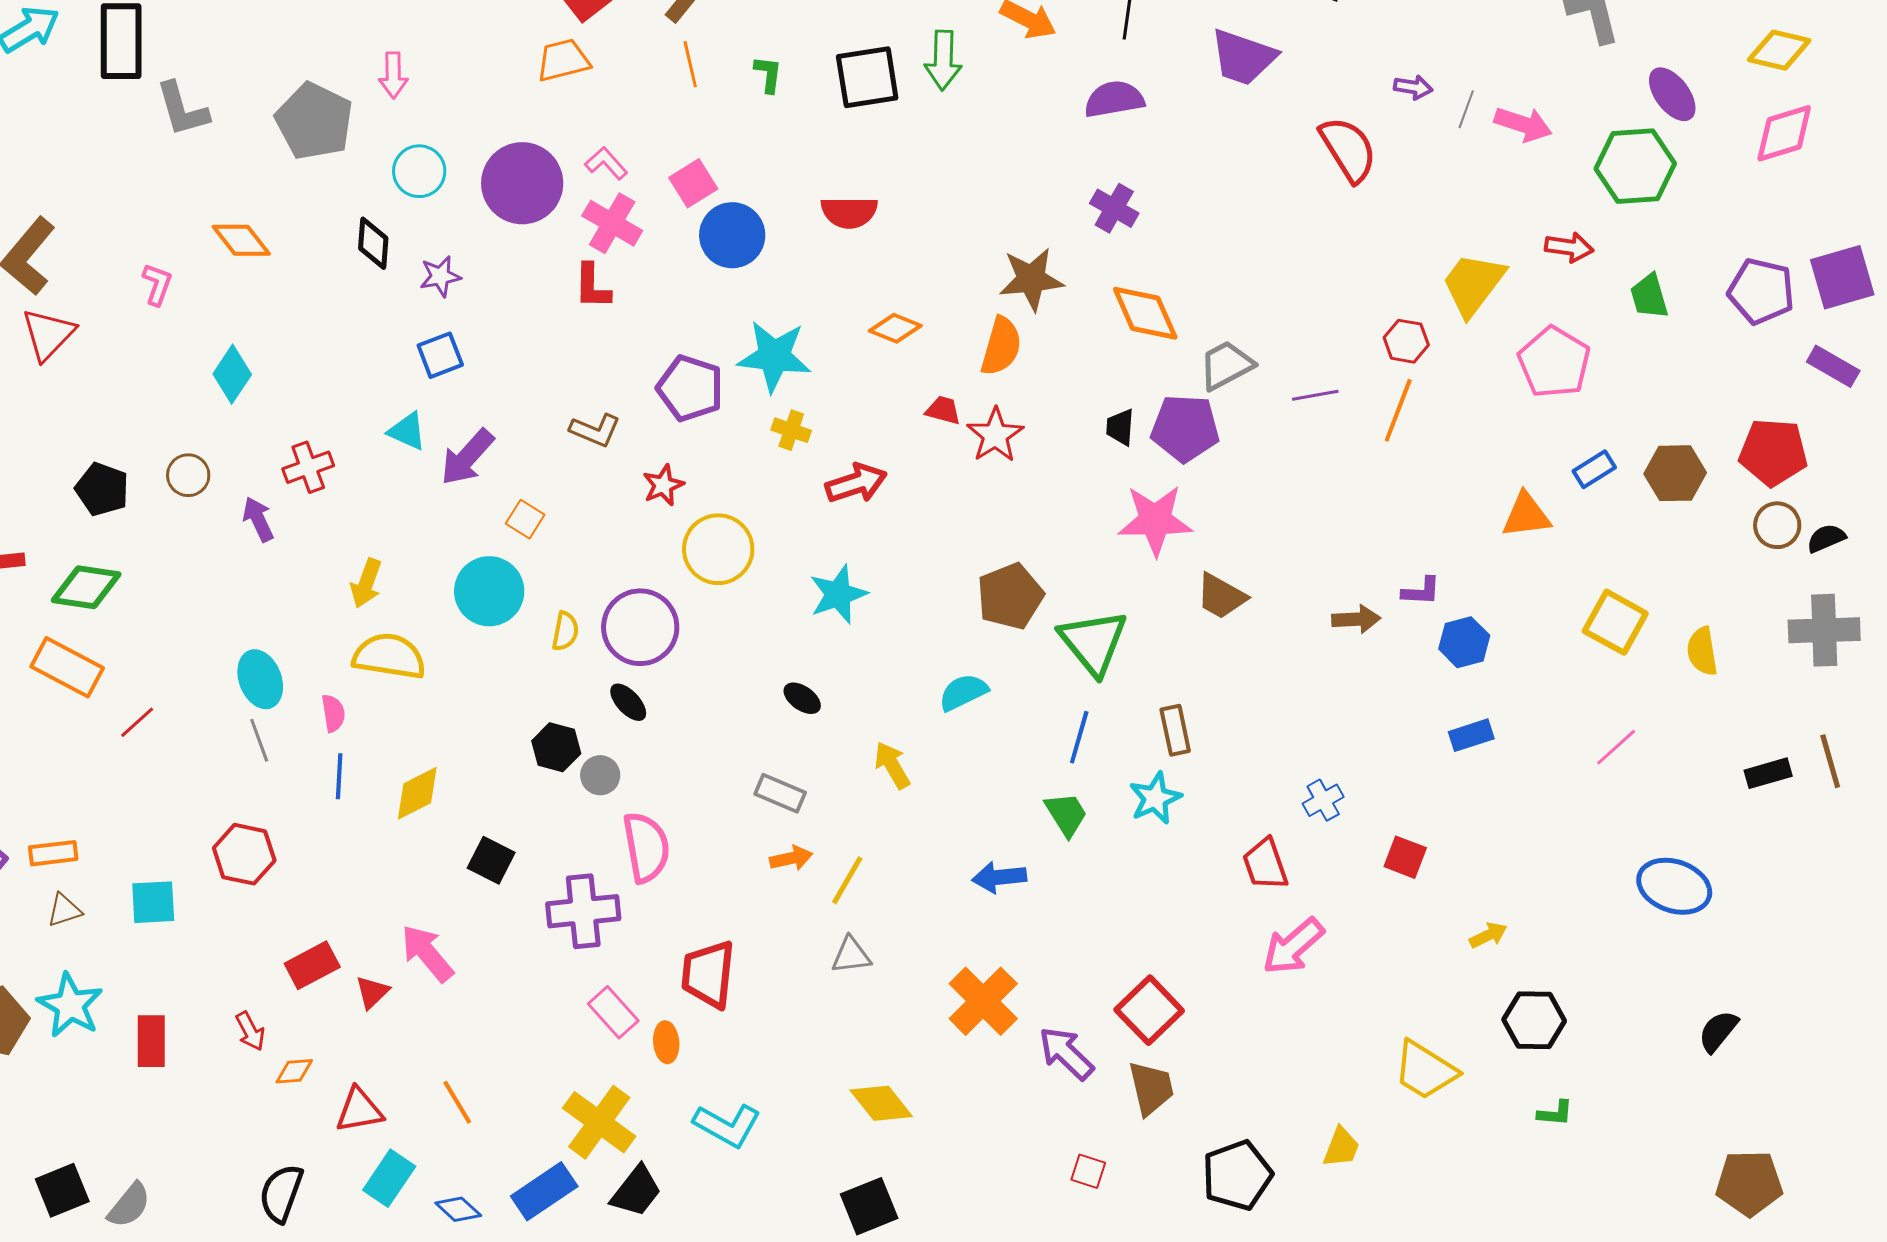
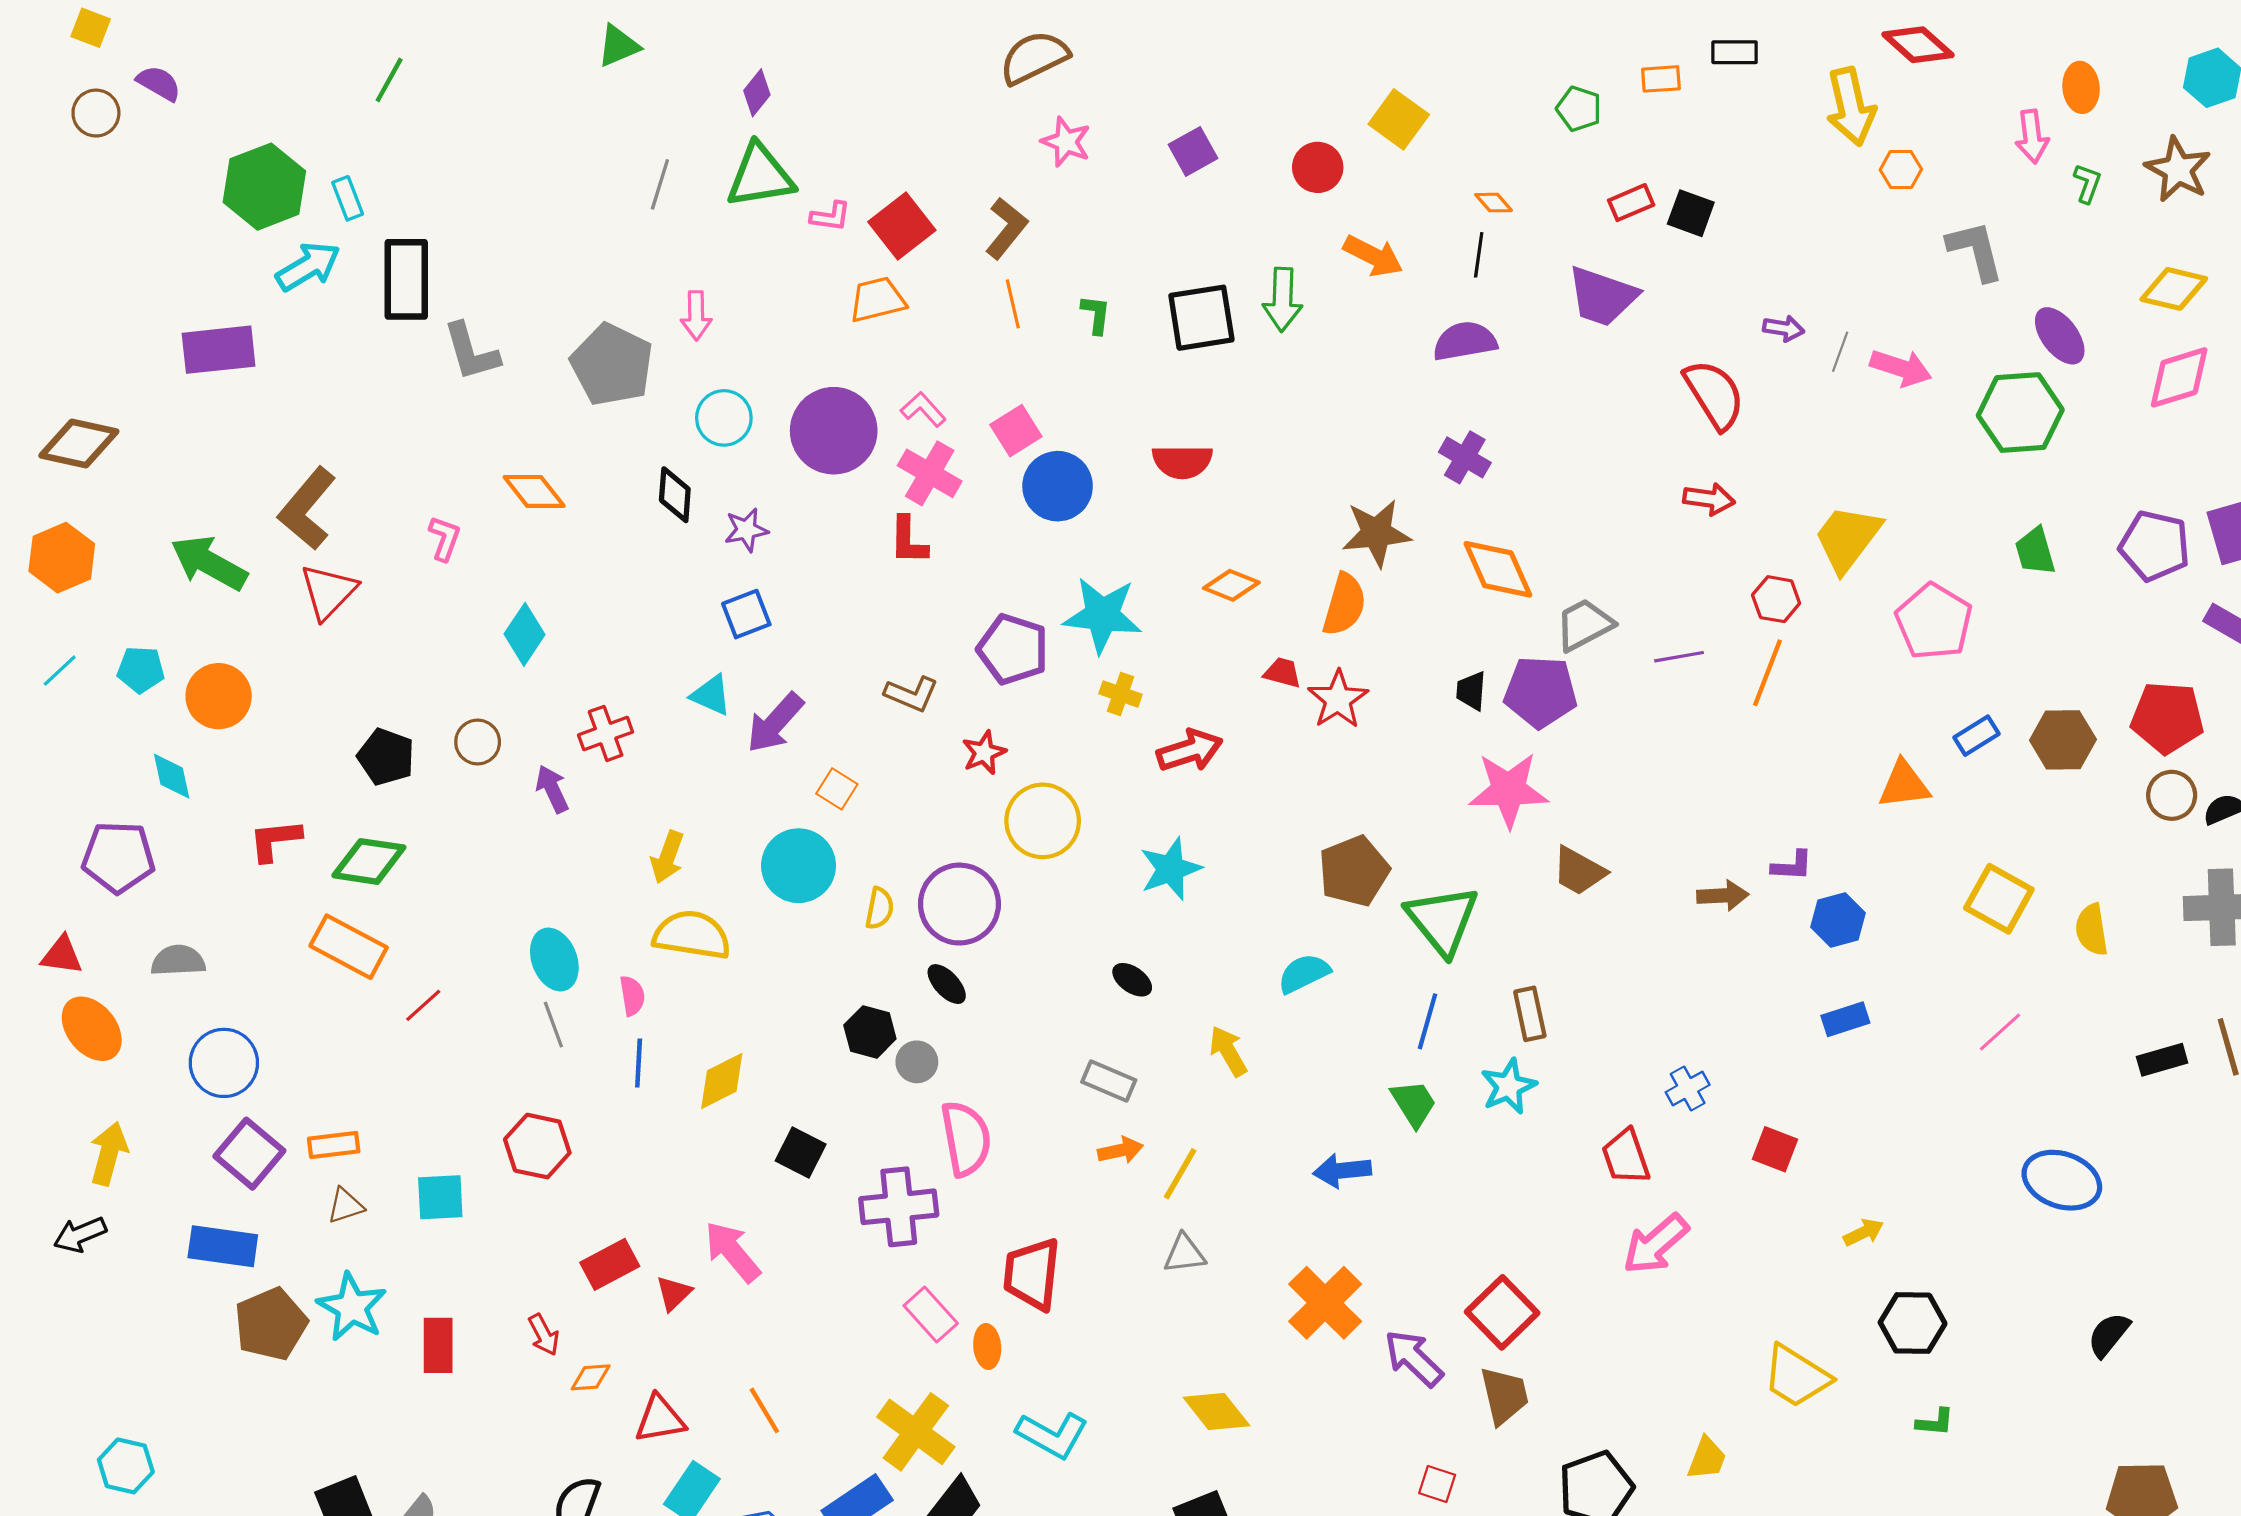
red arrow: (1569, 247) -> (1709, 499), moved

